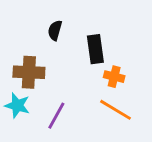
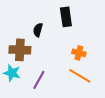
black semicircle: (55, 30) -> (38, 30), moved
black rectangle: (95, 49) -> (66, 17), moved

